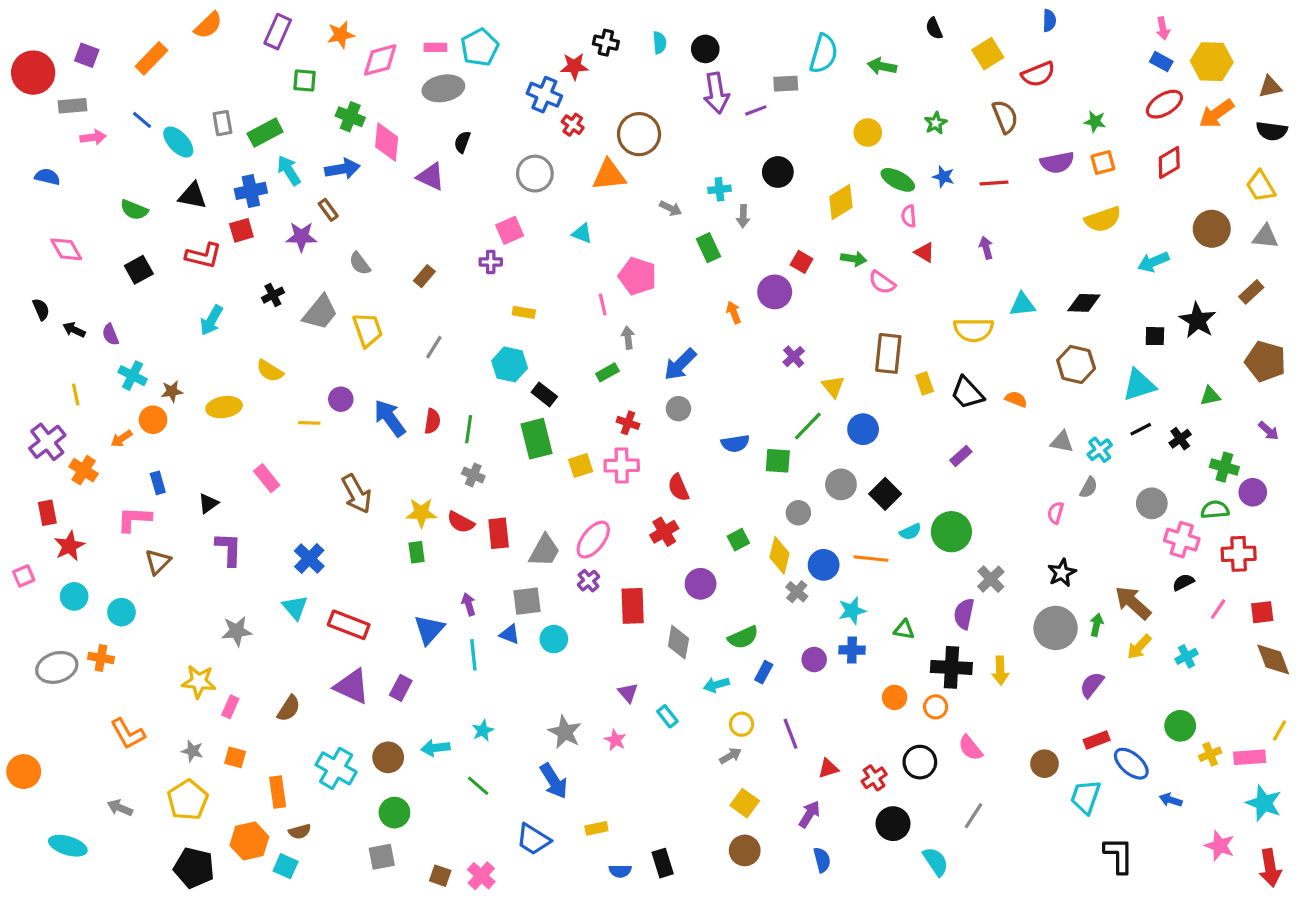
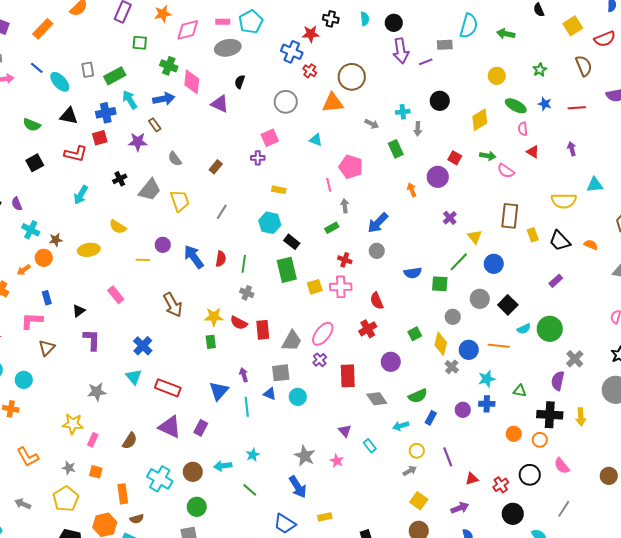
gray diamond: (678, 642) -> (377, 399), turned -45
purple arrow: (809, 814) -> (460, 508), turned 36

